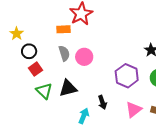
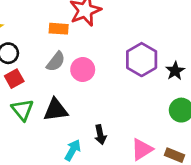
gray semicircle: (64, 53) -> (56, 62), turned 49
purple hexagon: (127, 76) -> (142, 60), moved

